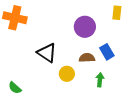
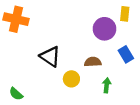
purple circle: (85, 27) -> (105, 29), moved
blue rectangle: (107, 52) -> (126, 54), moved

